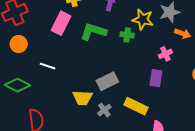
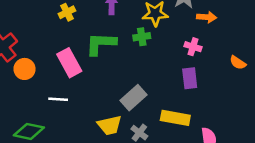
pink rectangle: (61, 23) -> (69, 63), moved, turned -40
orange circle: (19, 44) -> (25, 69), moved
pink cross: (165, 54) -> (193, 47), turned -32

